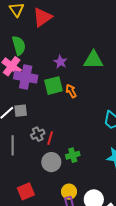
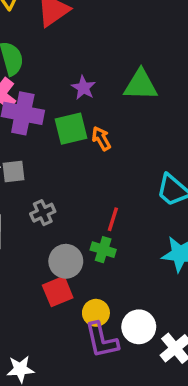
red line: (50, 138) -> (113, 219), moved
green cross: (73, 155) -> (103, 250), turned 32
red square: (26, 191) -> (58, 291), moved

